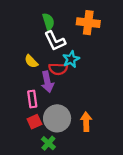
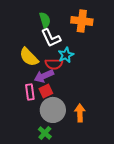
yellow semicircle: (31, 61) -> (29, 57), size x1.5
purple arrow: (47, 82) -> (44, 76), turned 78
red square: (34, 122) -> (46, 91), moved

